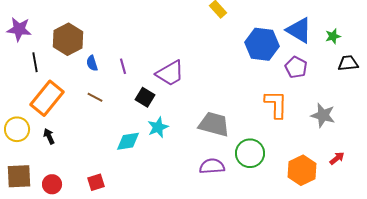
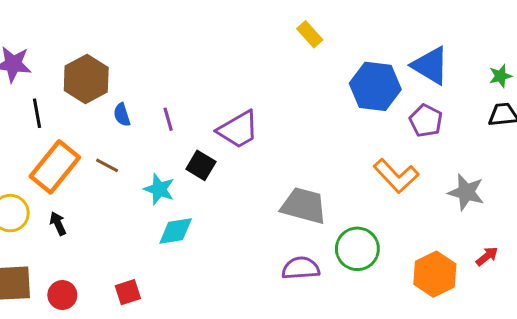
green star: (333, 36) -> (500, 76), moved
brown line: (95, 97) -> (107, 165), moved
orange L-shape: (276, 104) -> (396, 176), turned 136
cyan star: (158, 127) -> (159, 189), moved, turned -30

